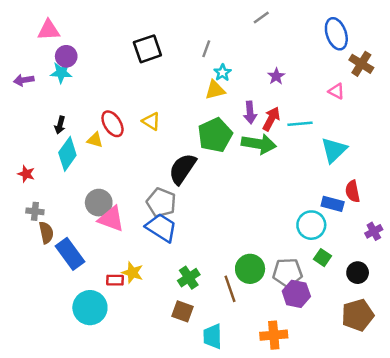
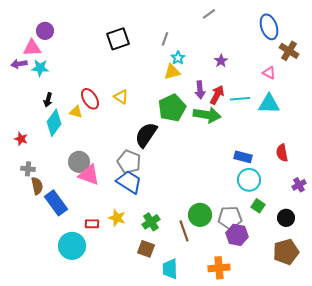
pink triangle: (49, 30) -> (32, 48), moved
purple circle: (66, 56) -> (45, 31), moved
cyan star: (61, 73) -> (40, 68), moved
cyan triangle: (334, 150) -> (269, 104), moved, turned 45
blue rectangle: (333, 204) -> (243, 157), moved
yellow star: (132, 273) -> (117, 218), moved

